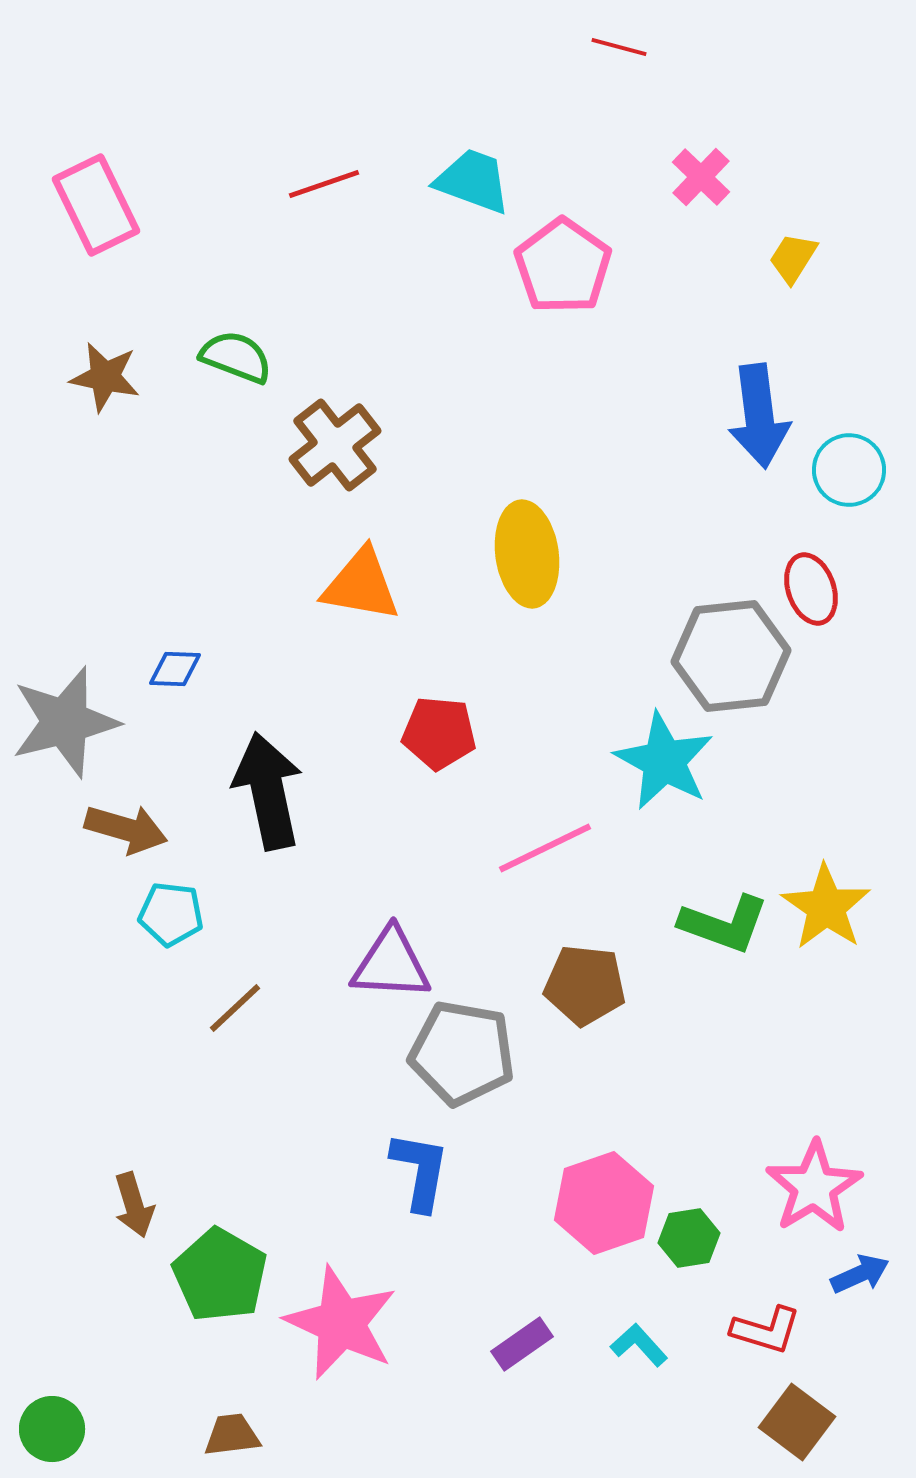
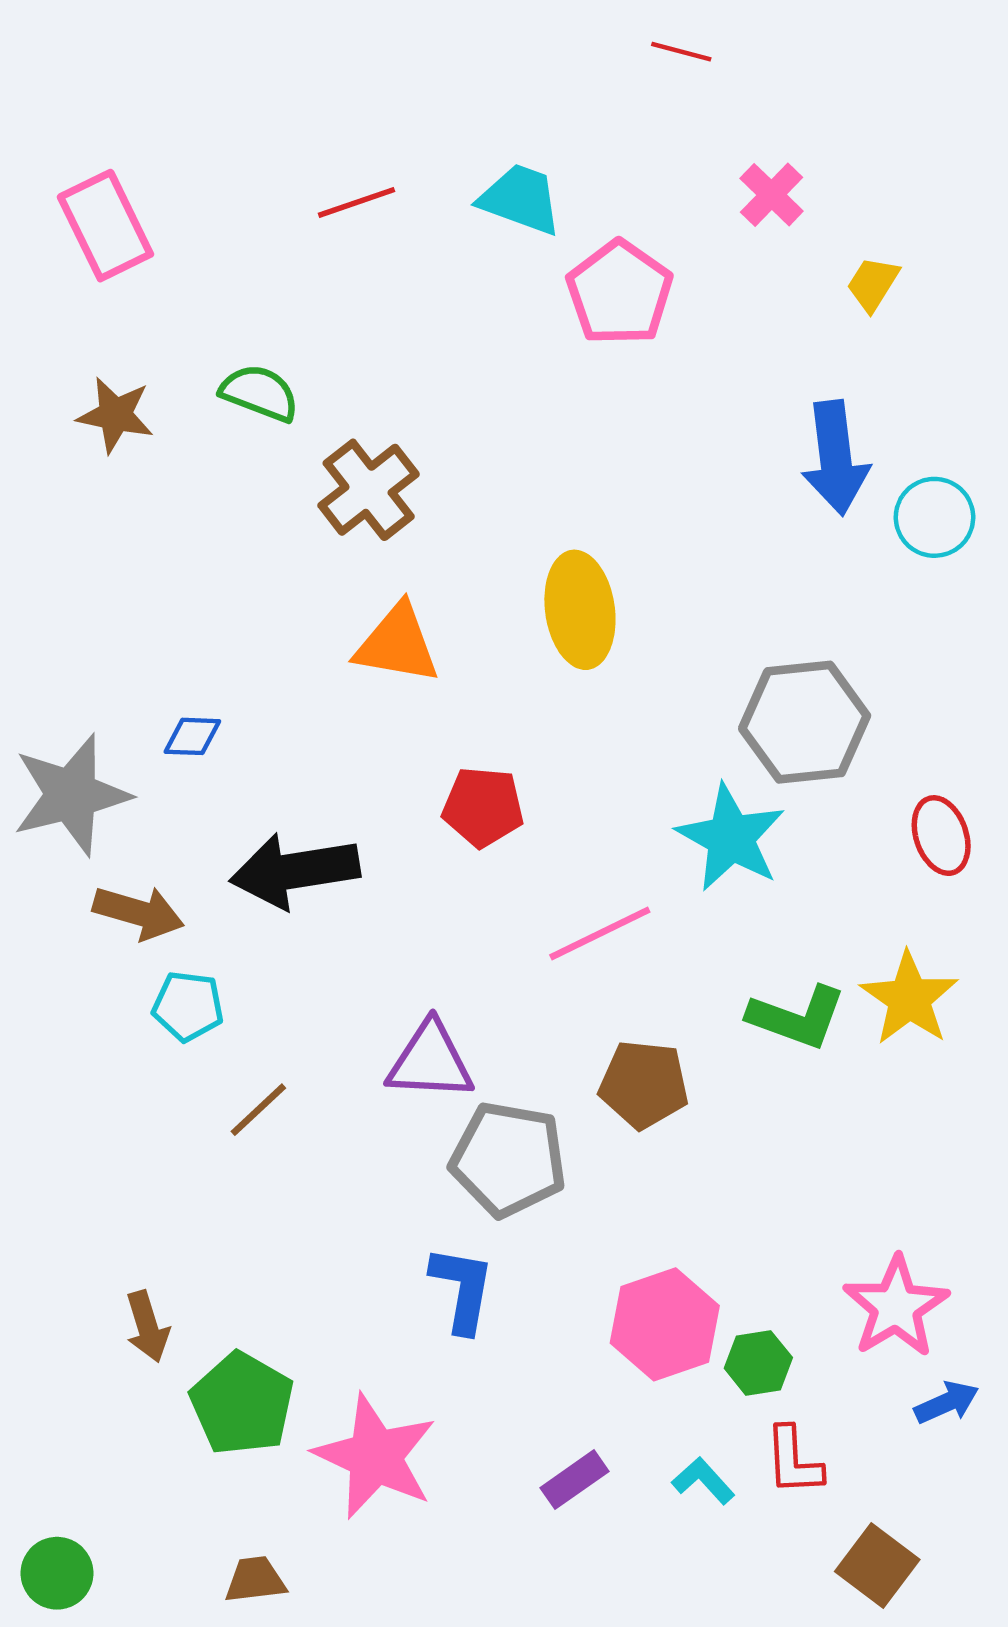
red ellipse: (811, 589) -> (941, 836), moved
black arrow: (268, 791) -> (295, 871), turned -87
red L-shape: (766, 1330) -> (794, 1461), moved, turned 70

